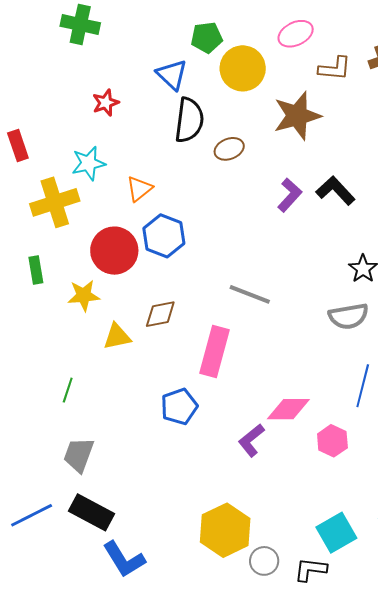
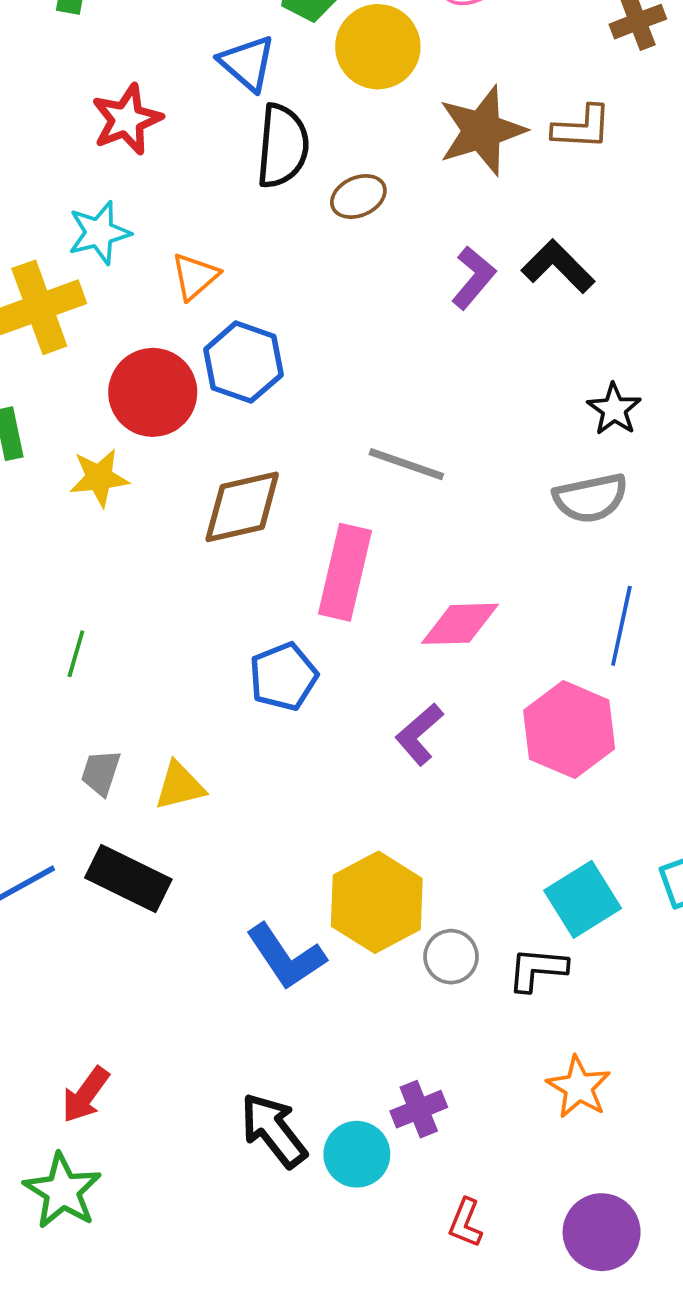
brown L-shape: (335, 69) -> (582, 127), moved
red star: (106, 103) -> (127, 119), size x1.4
brown diamond: (160, 314) -> (242, 507), size x1.4
yellow triangle: (117, 336) -> (180, 786), moved
pink diamond: (288, 409) -> (460, 624), moved
pink hexagon: (332, 441) -> (569, 730), size x1.6
gray trapezoid: (79, 455) -> (101, 773), size x0.7
blue L-shape: (124, 559) -> (286, 957), moved

